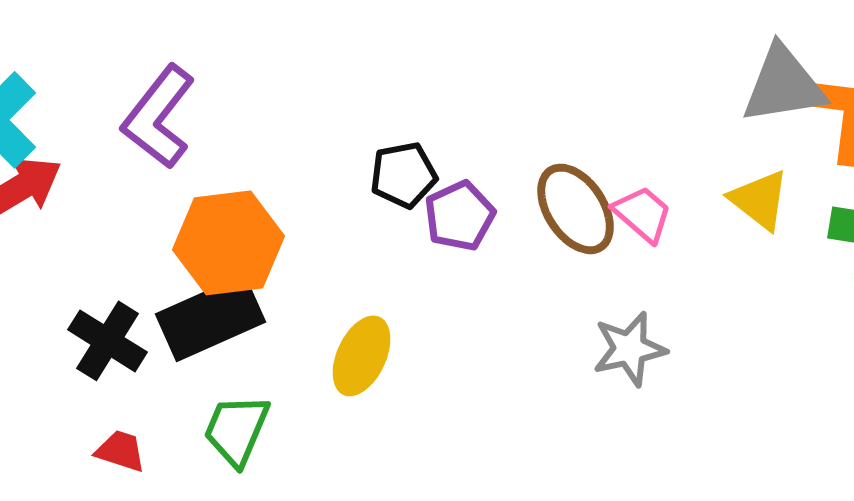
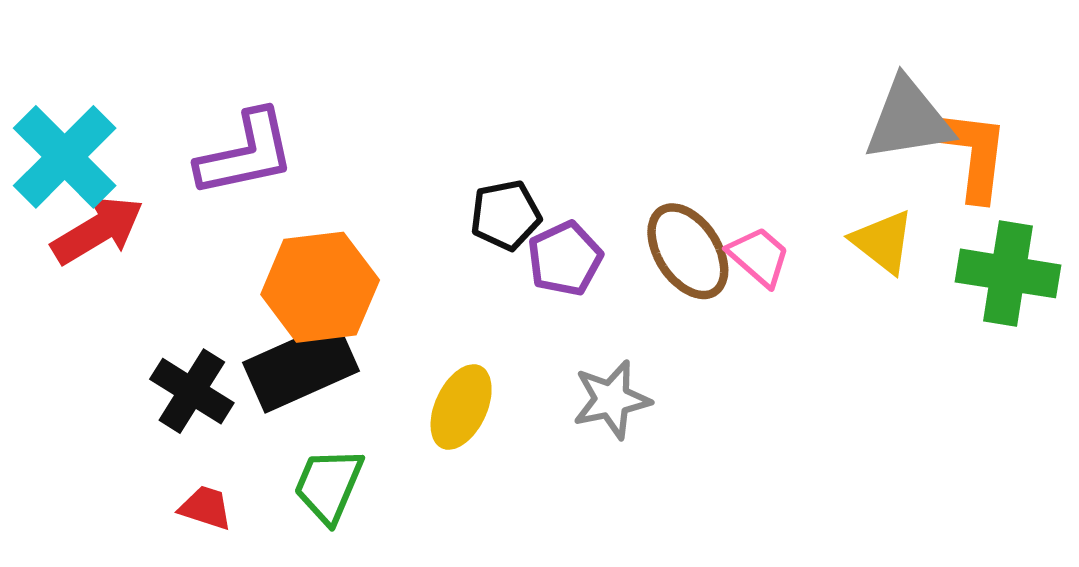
purple L-shape: (159, 117) -> (246, 154), turned -140
gray star: (630, 349) -> (612, 400), moved

